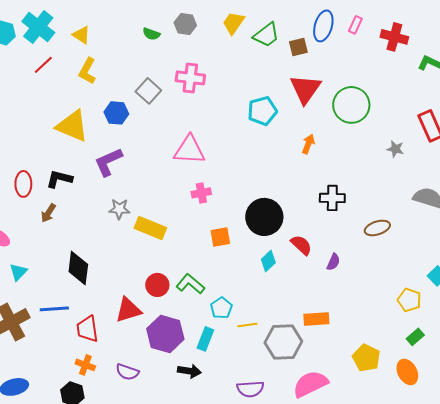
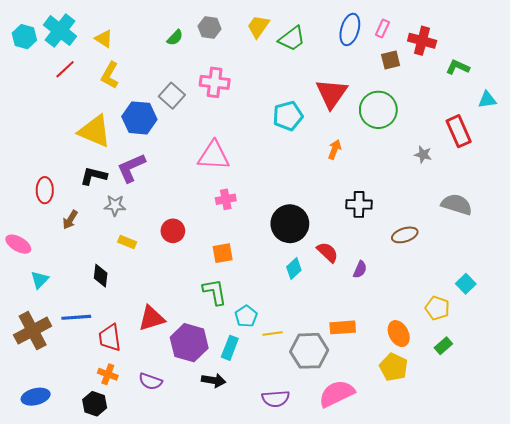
green semicircle: (151, 34) -> (175, 38), turned -66
brown square: (298, 47) -> (391, 60), moved
blue hexagon: (116, 113) -> (139, 118), size x1.4
black L-shape: (59, 179) -> (94, 176), moved
gray star: (119, 209) -> (115, 205), moved
yellow rectangle: (150, 228) -> (127, 242), moved, size x0.6
orange square: (220, 237) -> (223, 253), moved
black diamond: (78, 268) -> (101, 276), size x0.7
green L-shape: (190, 284) -> (215, 292), turned 40
red circle: (157, 285) -> (173, 231), moved
orange ellipse: (407, 372) -> (399, 334), moved

